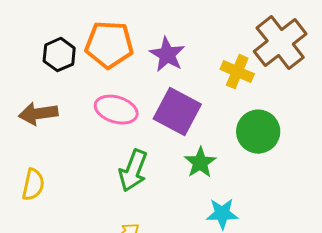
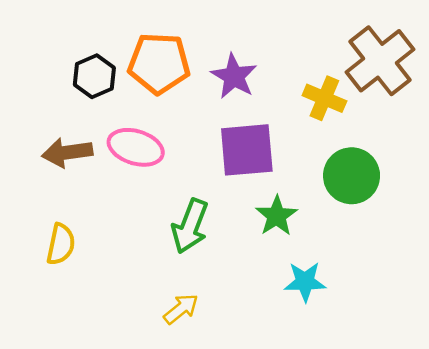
pink ellipse: (116, 110) -> (136, 147), moved
purple square: (177, 112) -> (247, 150), turned -33

